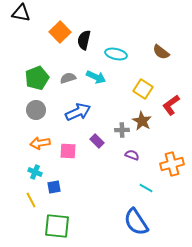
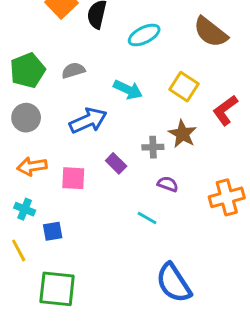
brown semicircle: (161, 52) -> (211, 32), size x1.4
cyan ellipse: (116, 54) -> (144, 35), turned -40
cyan arrow: (96, 77) -> (128, 90), moved
cyan line: (146, 188) -> (147, 218), moved

